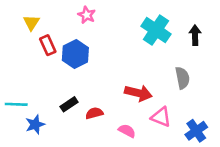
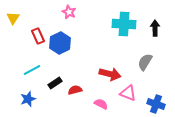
yellow triangle: (31, 23) -> (13, 18), moved
cyan cross: (156, 30) -> (124, 24), turned -30
gray semicircle: (182, 78) -> (145, 62), turned -138
cyan line: (16, 104) -> (32, 70), moved, turned -30
blue cross: (196, 131) -> (156, 104), turned -36

